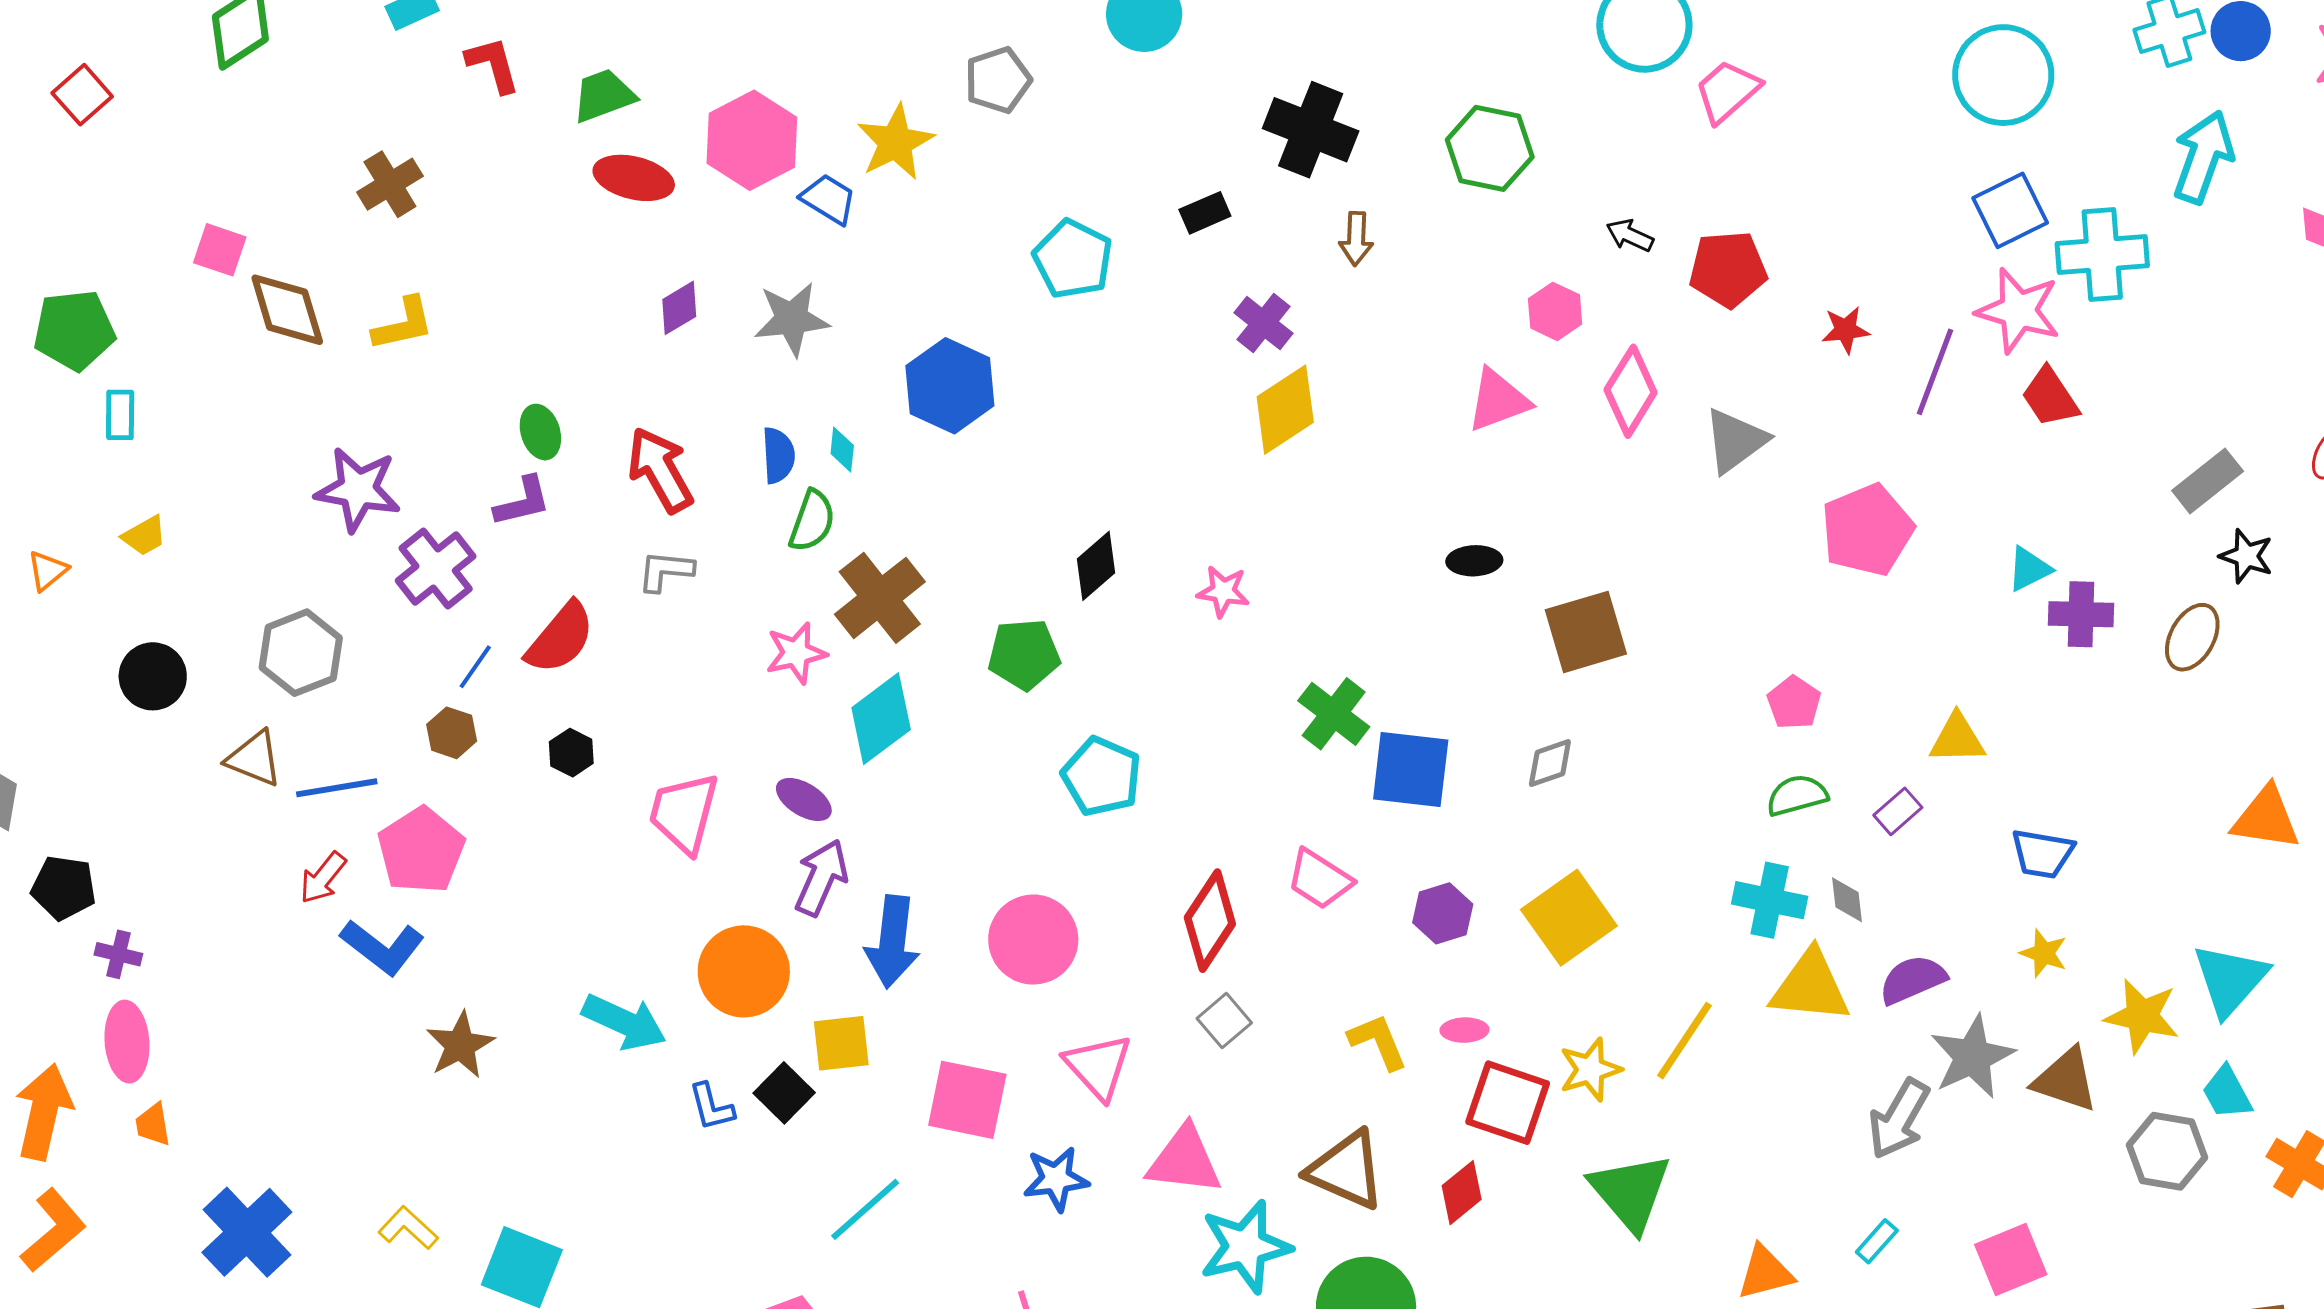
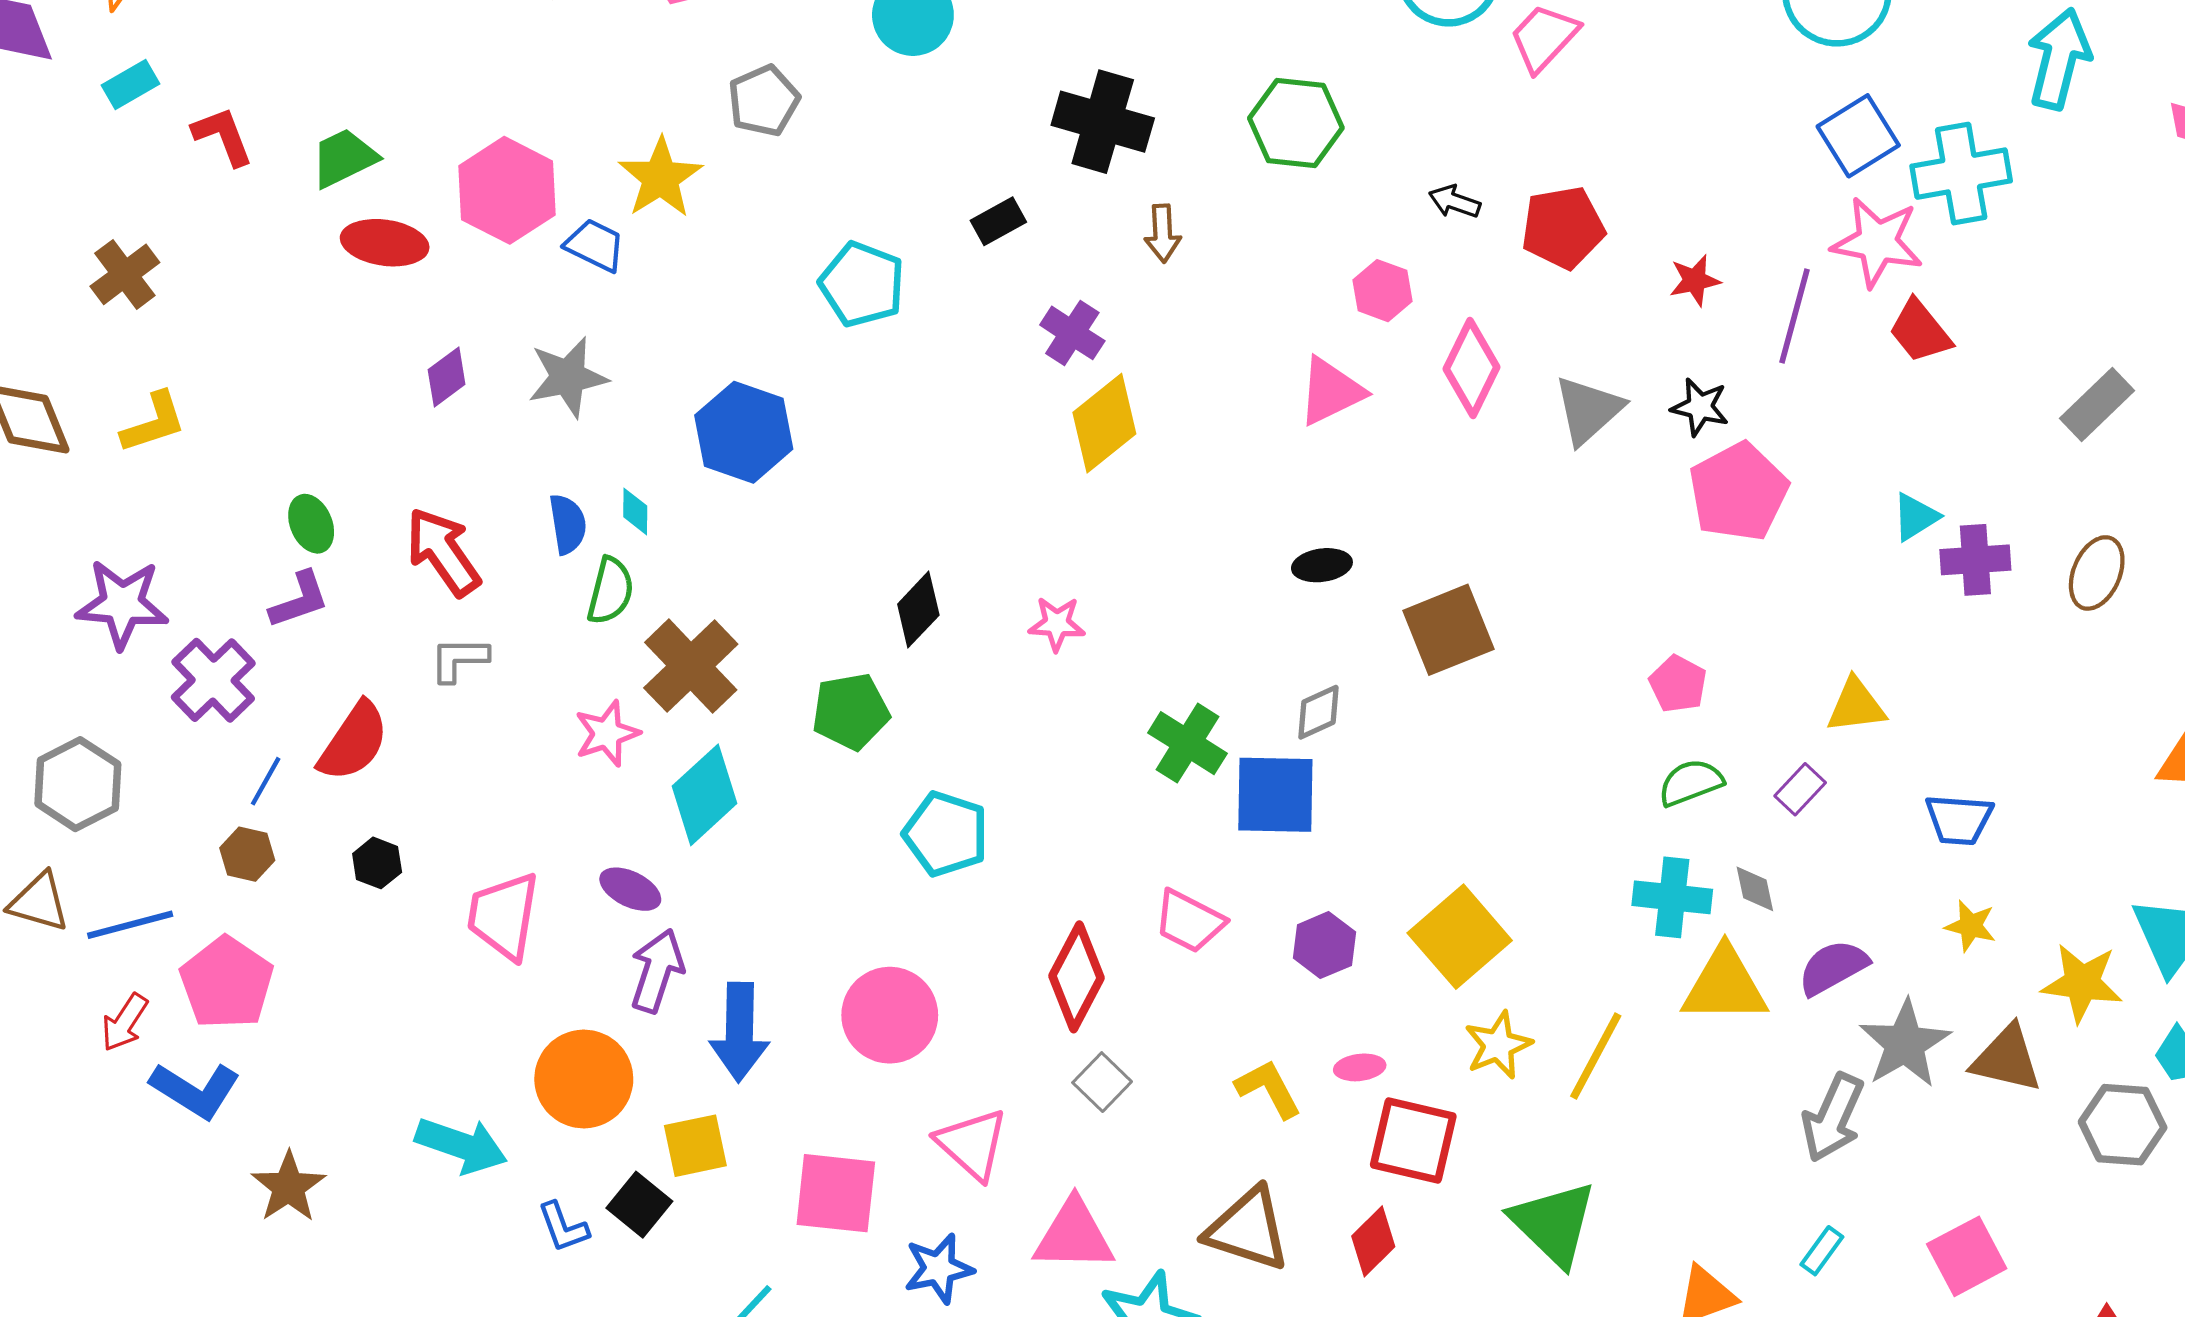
black star: (2246, 556) -> (1700, 407), moved
gray diamond: (1550, 763) -> (1318, 712), moved
yellow star: (1590, 1069) -> (1498, 1045), moved

